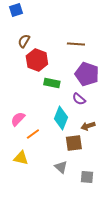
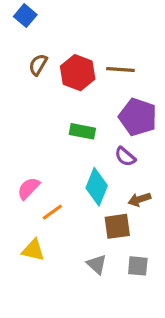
blue square: (16, 10) -> (25, 16), turned -32
red hexagon: (37, 60) -> (78, 73), moved
gray square: (87, 177) -> (138, 266), moved

